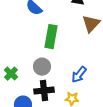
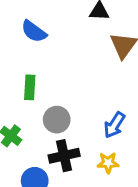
green rectangle: (51, 37) -> (30, 87), moved, size x0.7

